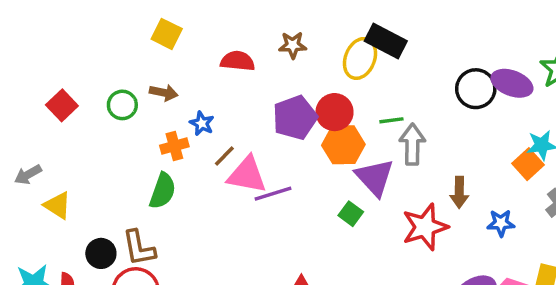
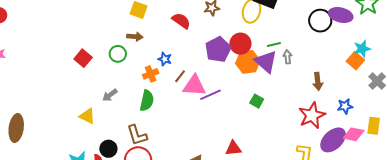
red semicircle: (238, 61) -> (181, 21), turned 36
brown arrow: (164, 93) -> (135, 37), moved
gray arrow: (412, 144) -> (287, 57), size x0.6
gray arrow: (28, 175) -> (110, 95), moved
purple triangle: (375, 177) -> (266, 62), moved
blue star: (501, 223) -> (345, 106), moved
red star: (425, 227) -> (312, 115), moved
black circle: (101, 253) -> (108, 149), moved

